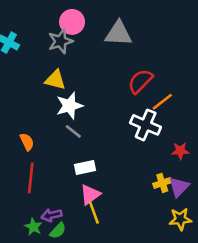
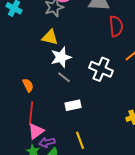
red semicircle: (140, 81) -> (116, 26), moved, turned 130
white cross: (146, 125) -> (101, 69), moved
pink triangle: (90, 195) -> (36, 131), moved

